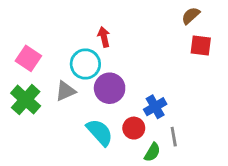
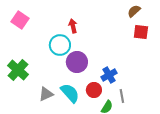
pink square: (28, 58) -> (20, 20), moved
gray triangle: (65, 91) -> (46, 94), moved

